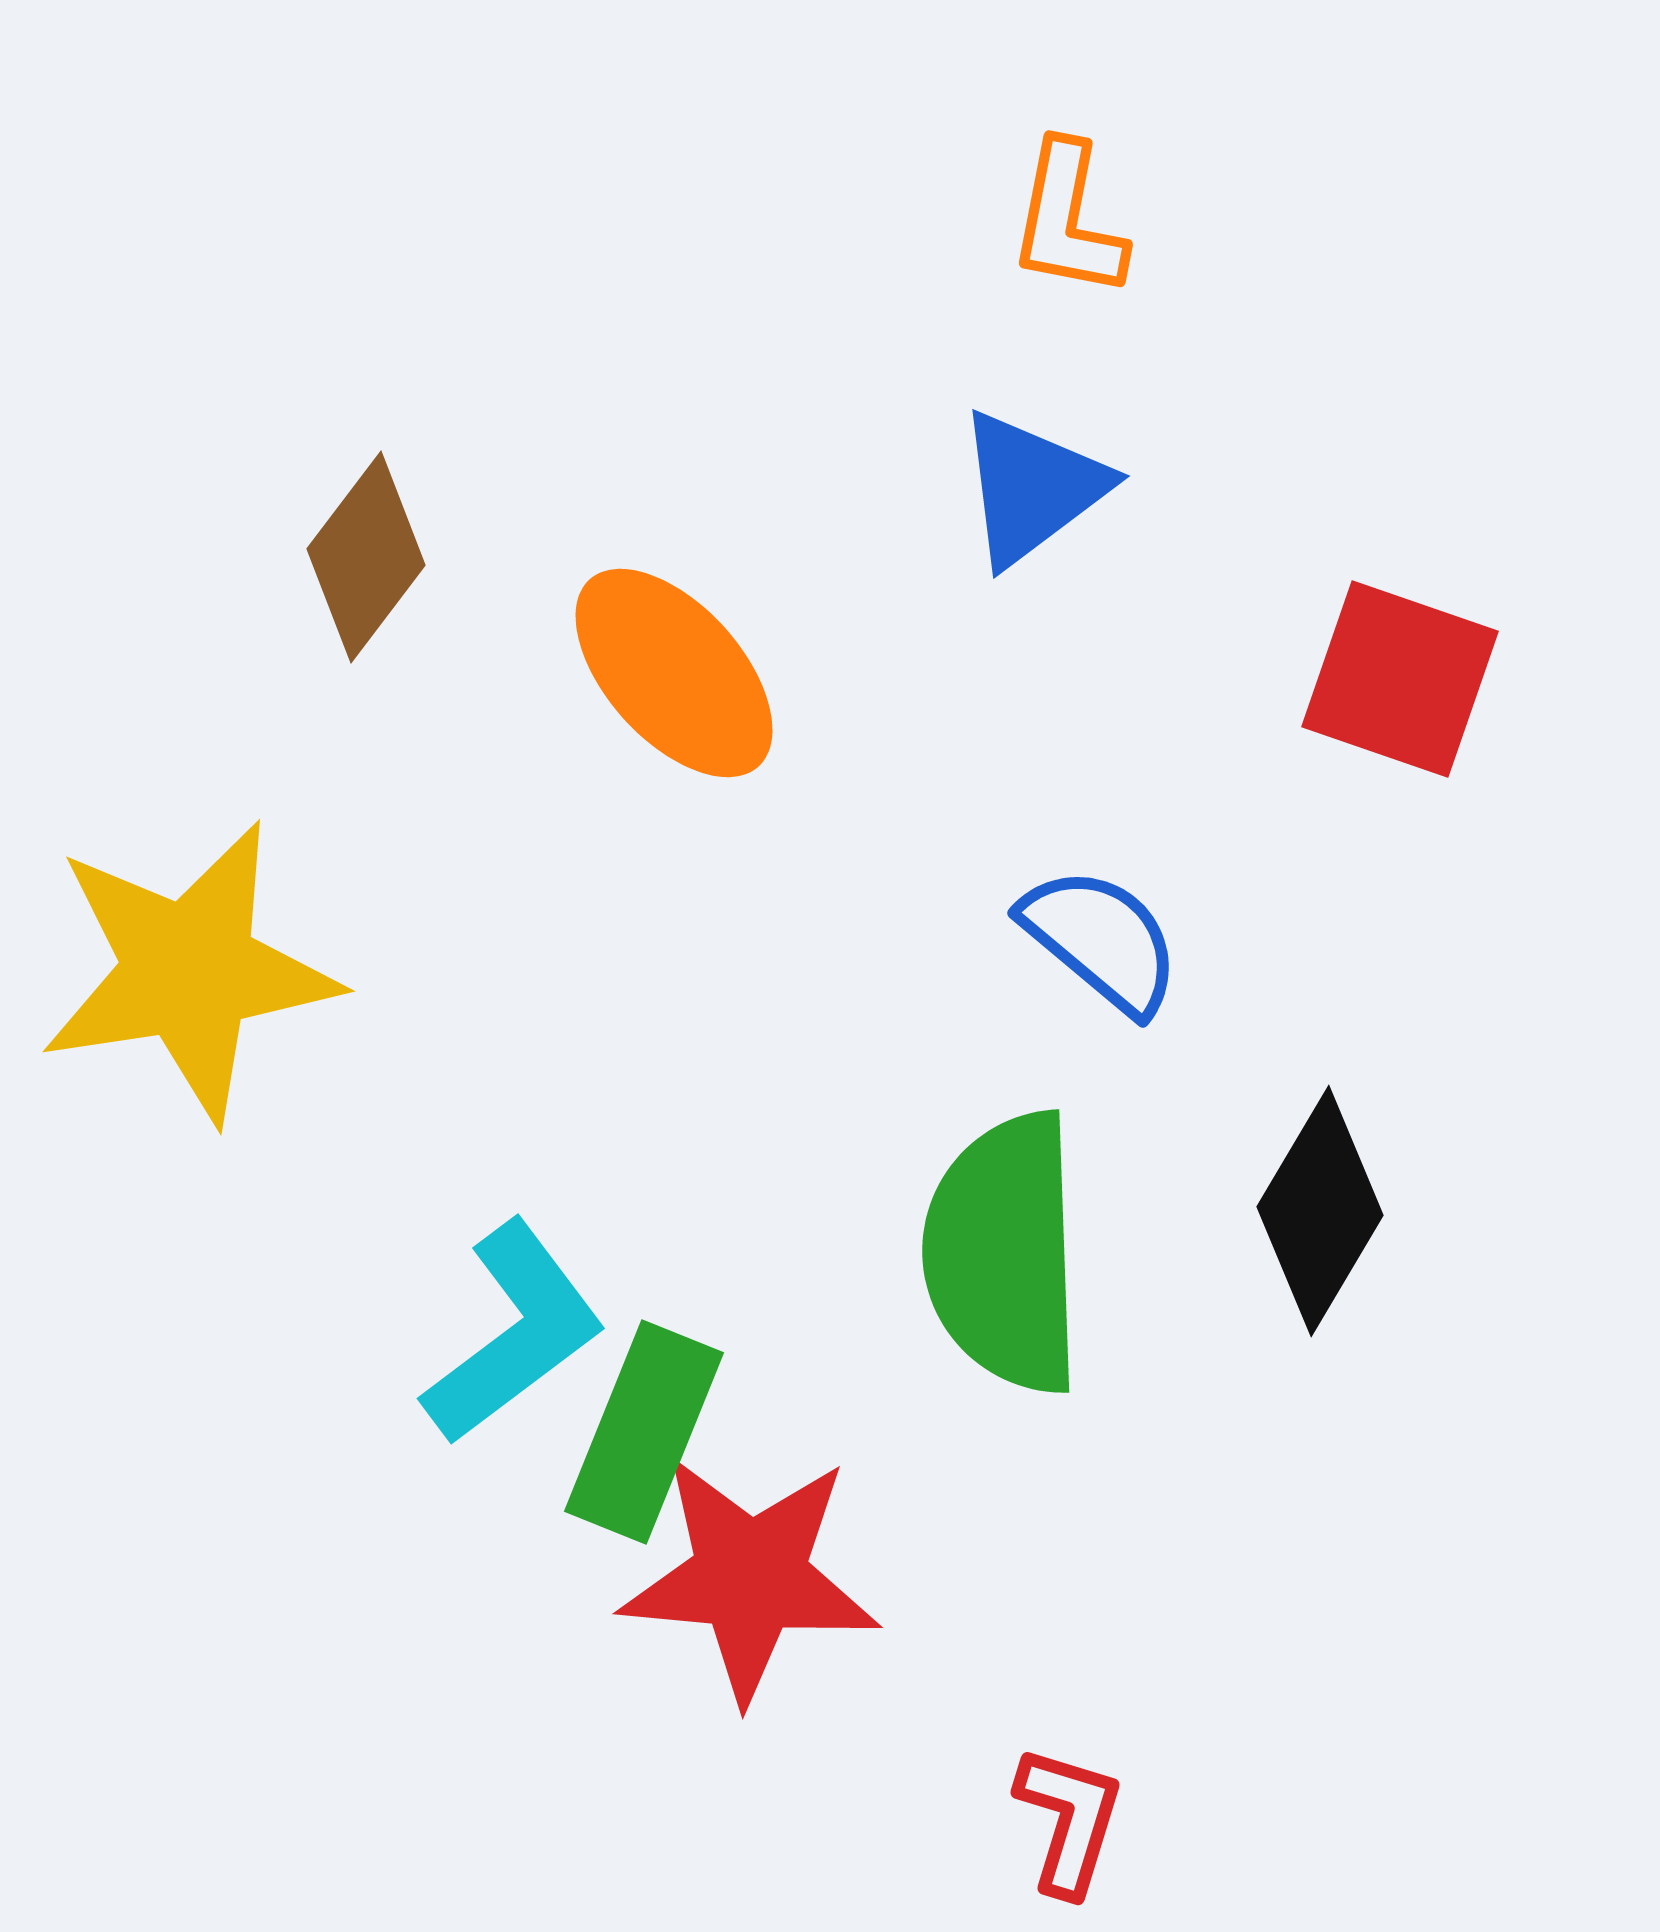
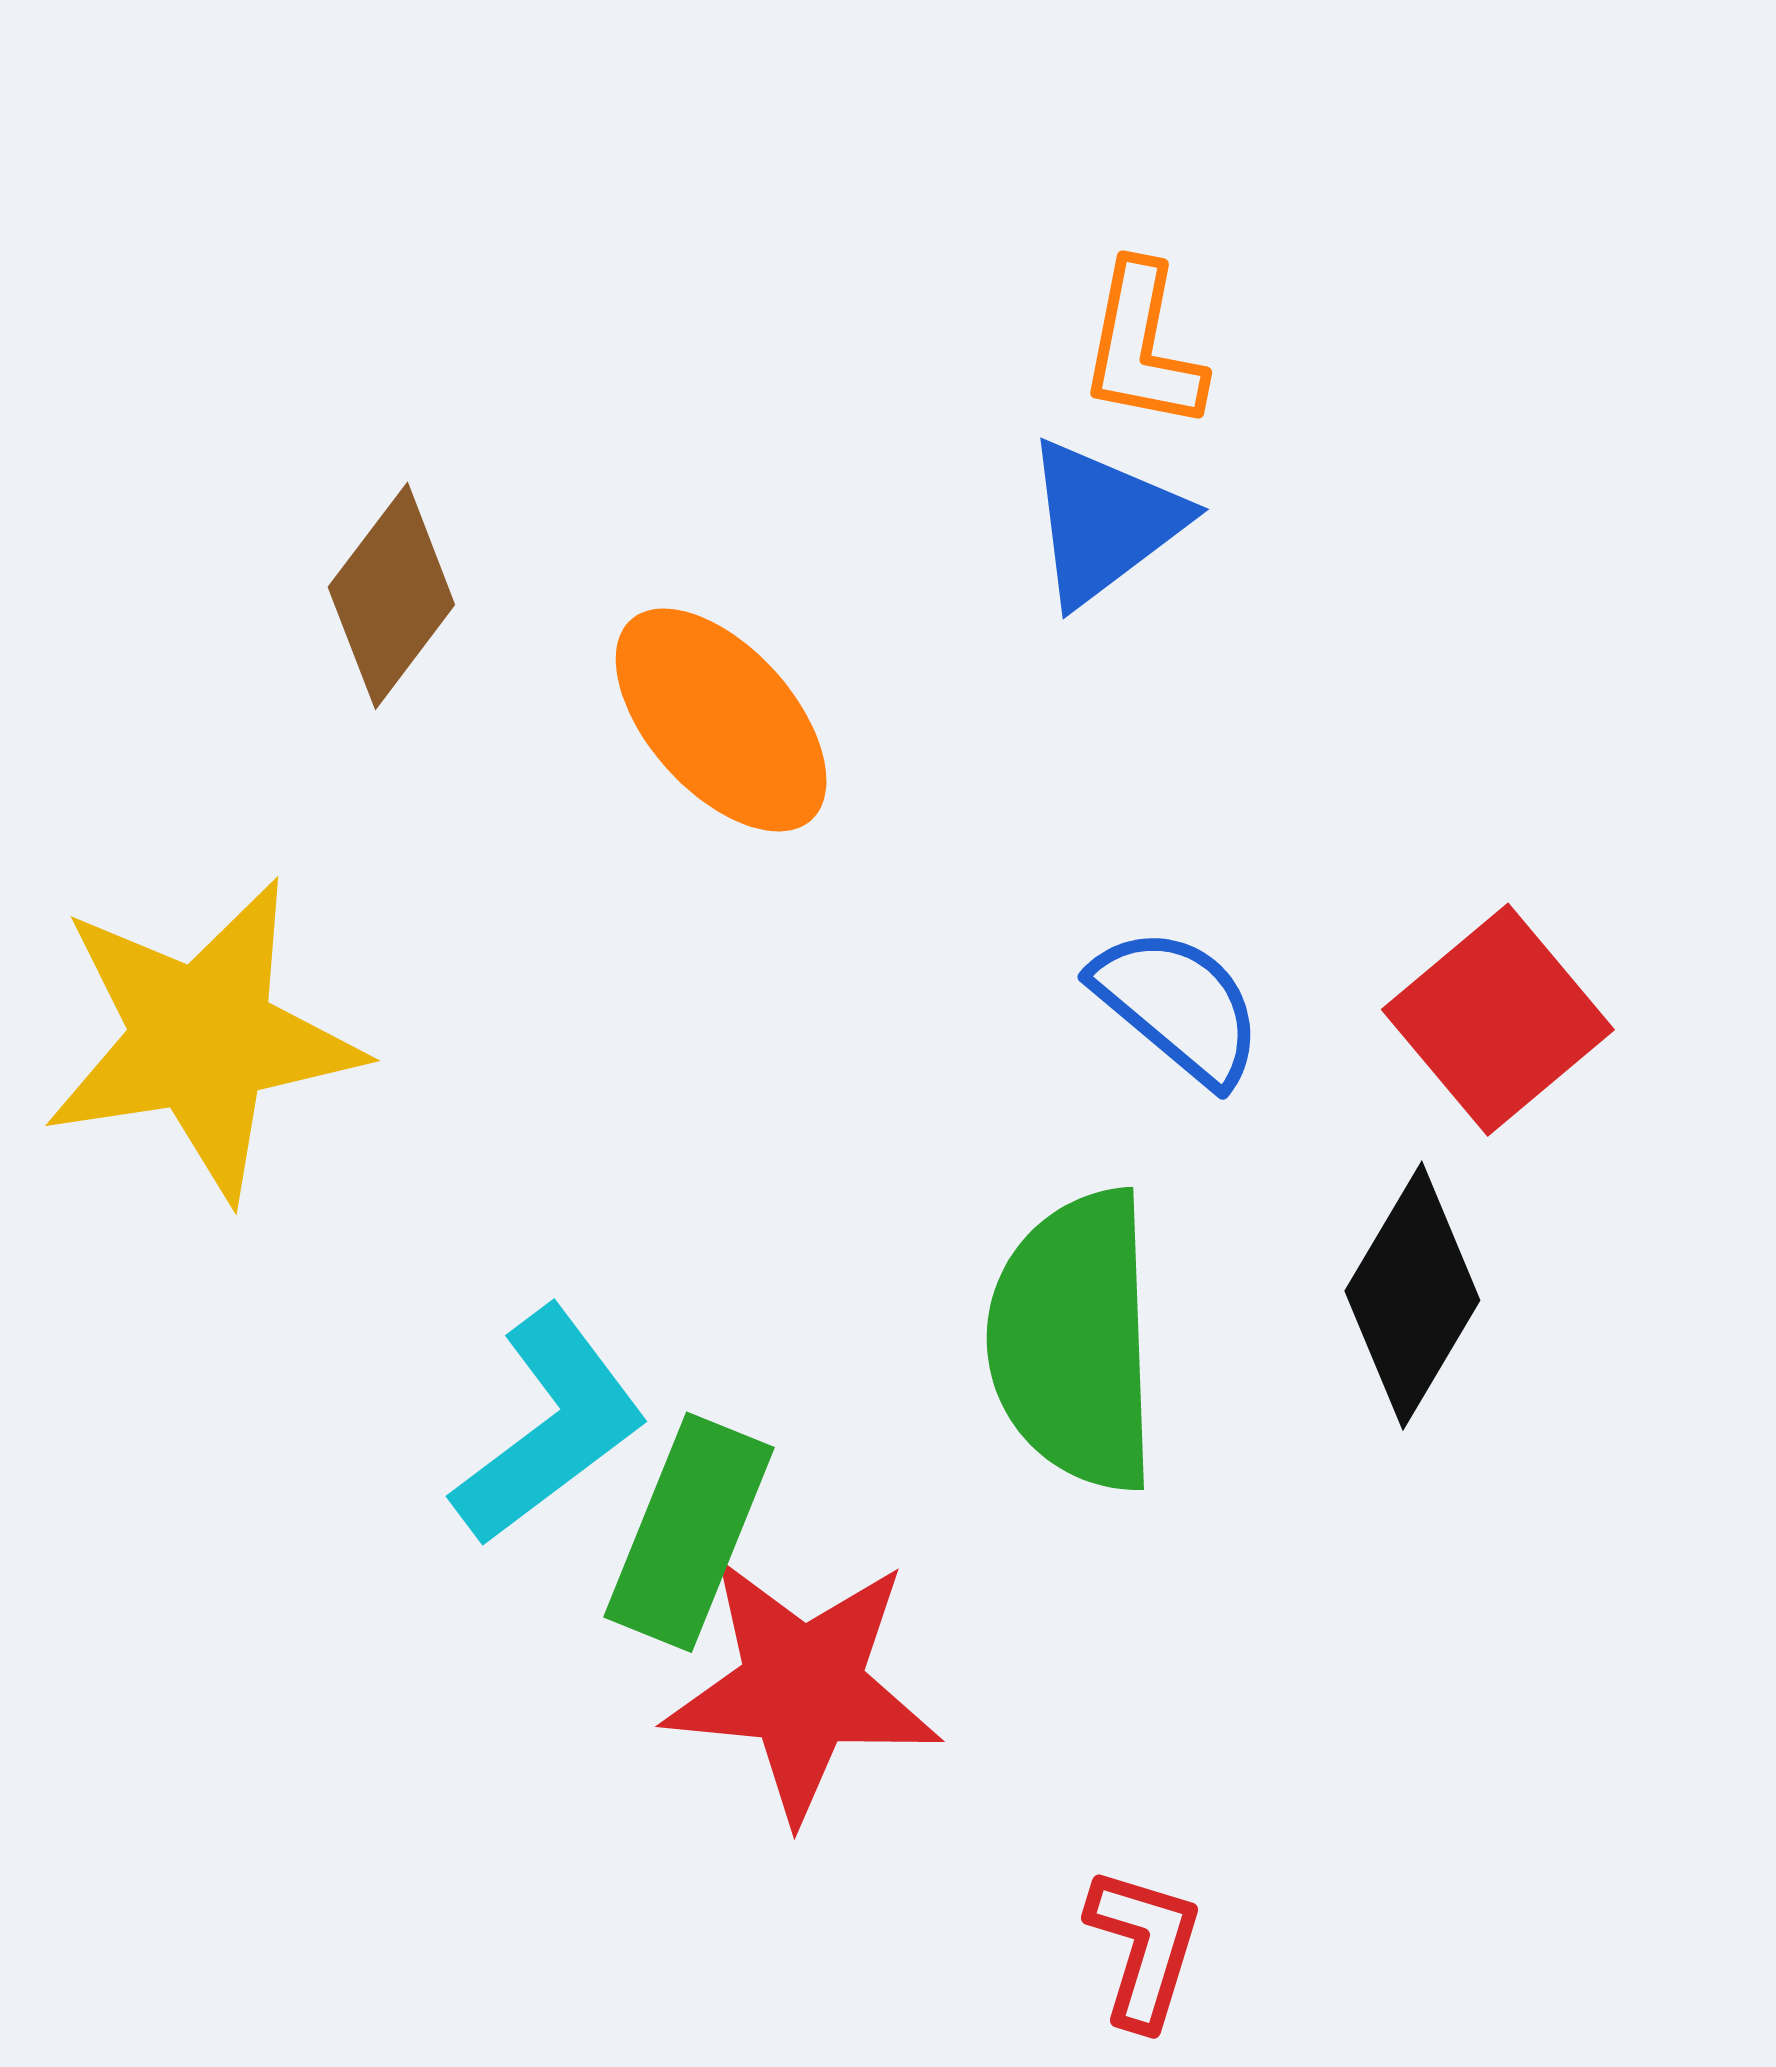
orange L-shape: (1068, 220) -> (1143, 346), moved
red square: (1400, 679) -> (1498, 1020), moved, turned 31

